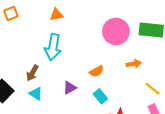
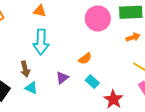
orange triangle: (57, 15) -> (40, 11), turned 32
orange arrow: (134, 64) -> (133, 37), moved
brown arrow: (32, 73) -> (25, 69), turned -35

